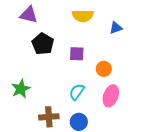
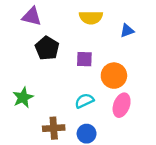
orange circle: (104, 69) -> (114, 76), size x1.5
cyan semicircle: (77, 92) -> (84, 101), turned 30

